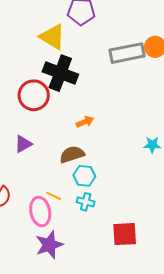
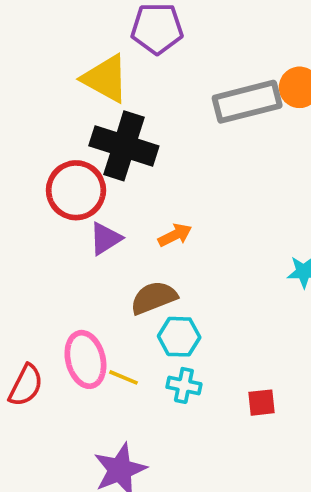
purple triangle: (23, 144) -> (105, 239), moved
pink ellipse: (40, 212) -> (85, 359), moved
red square: (125, 234) -> (262, 403), moved, size x0.6

